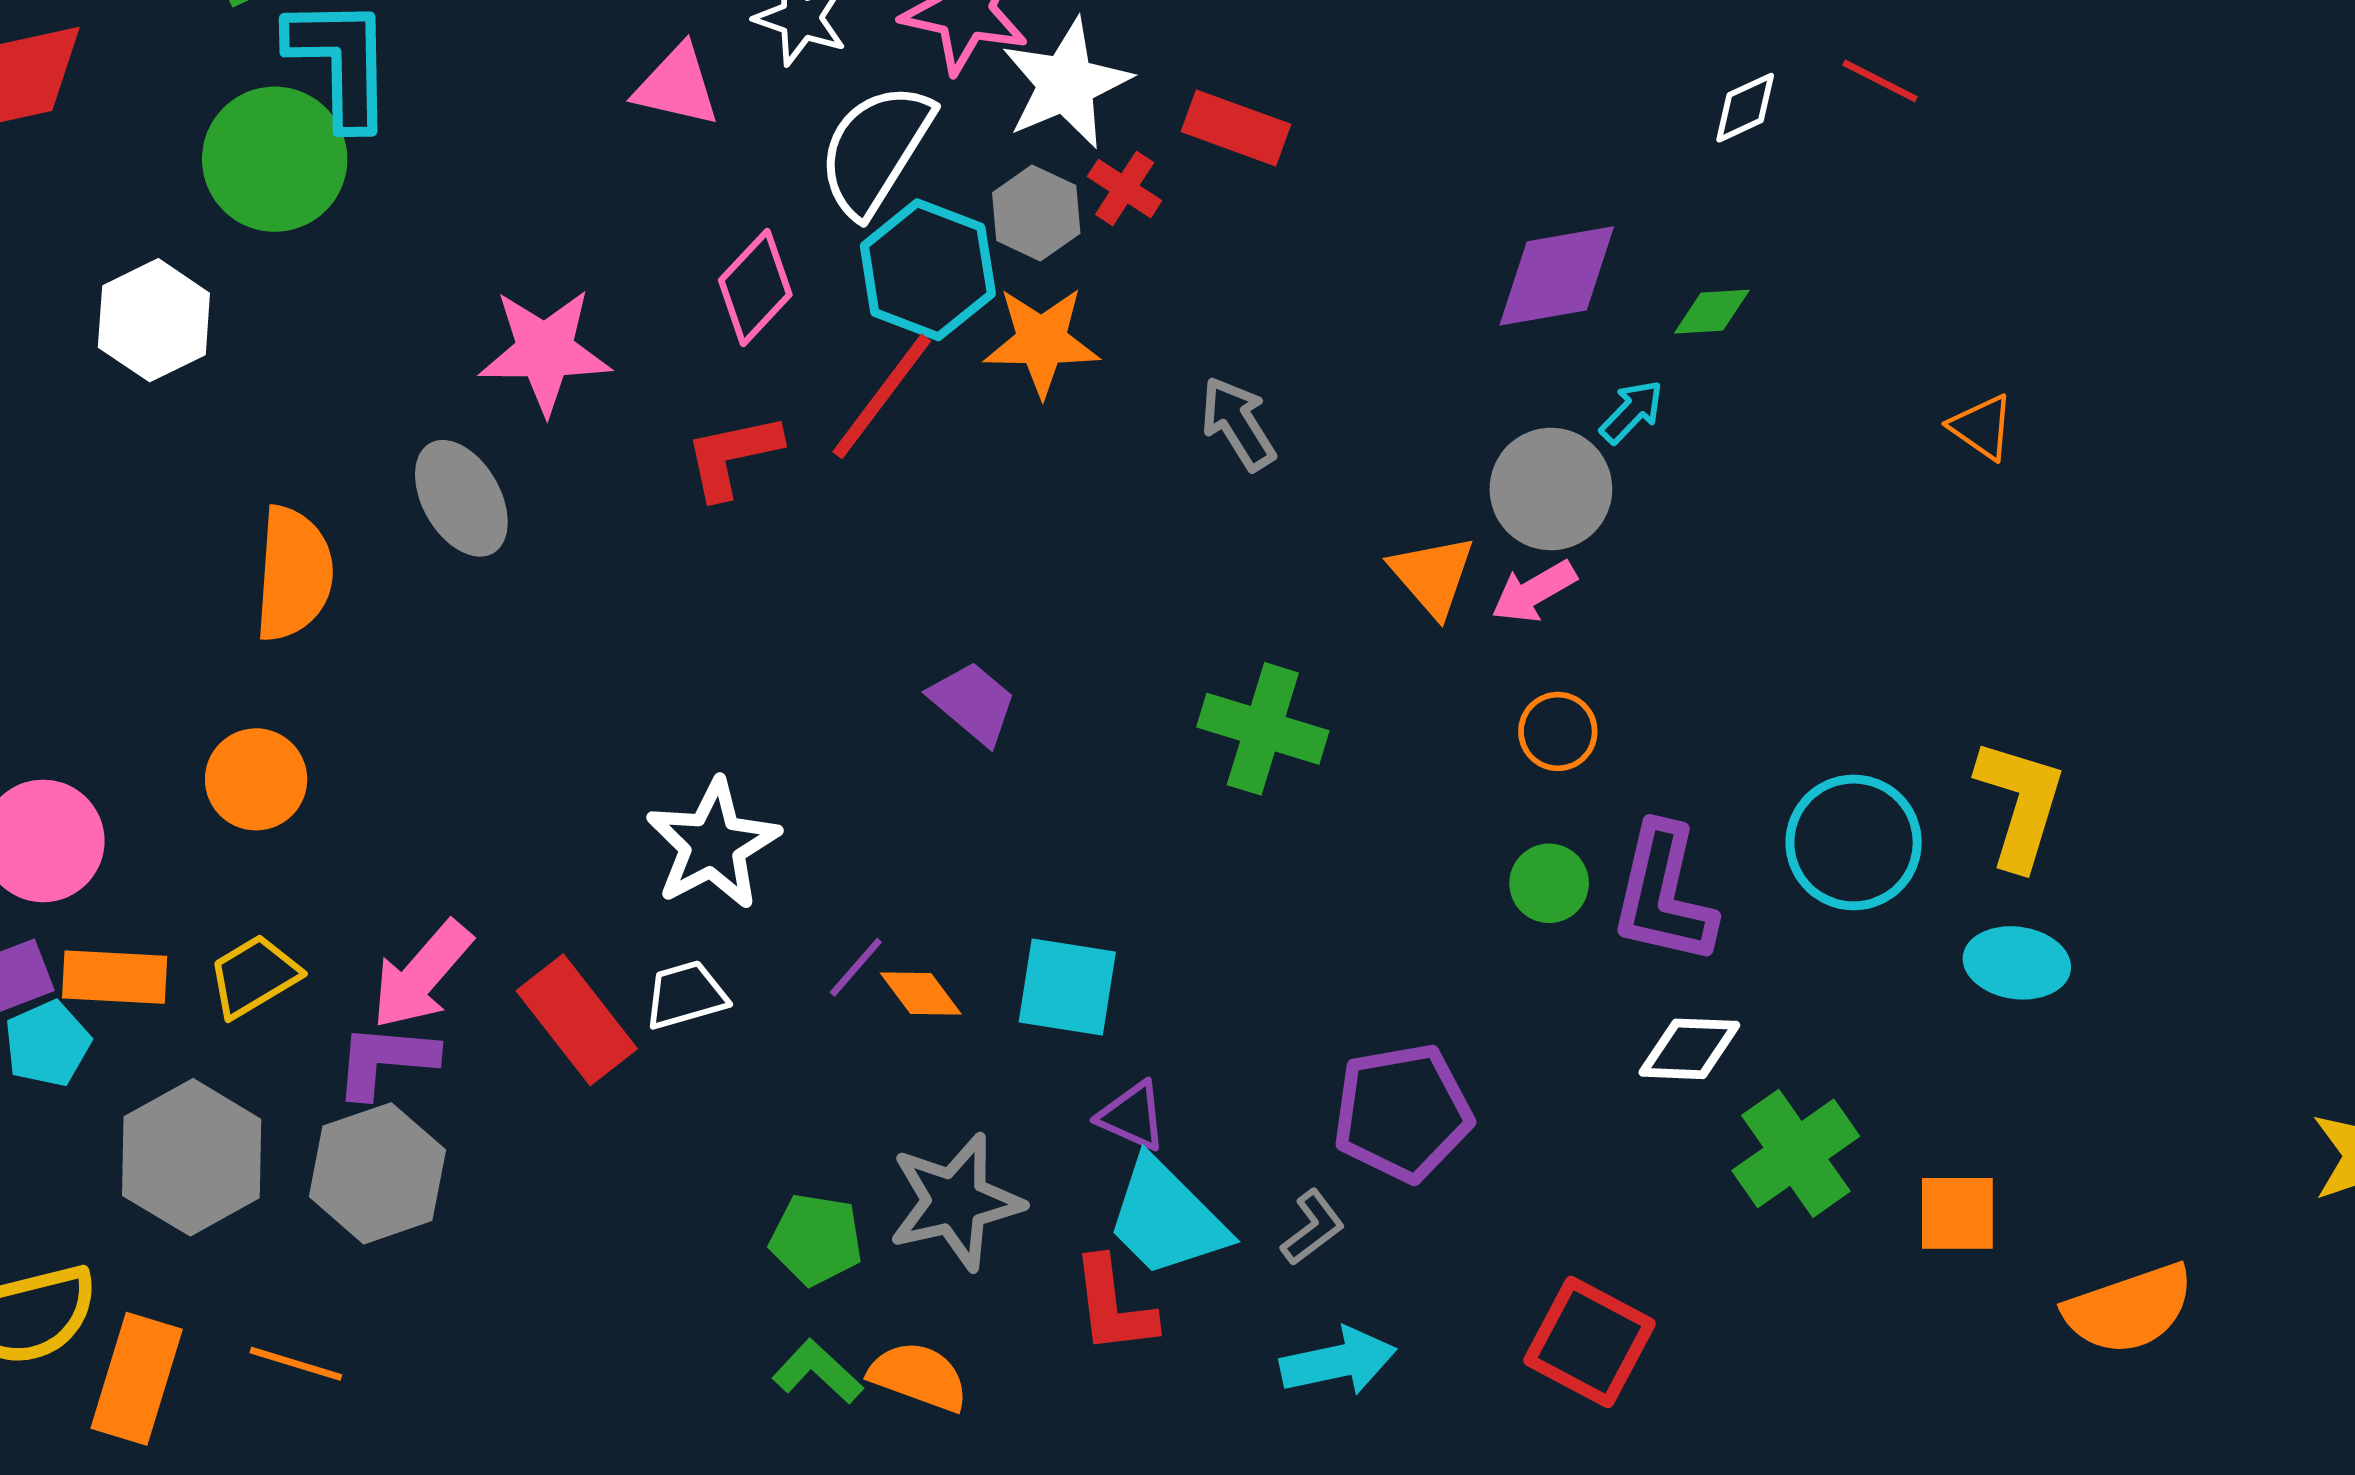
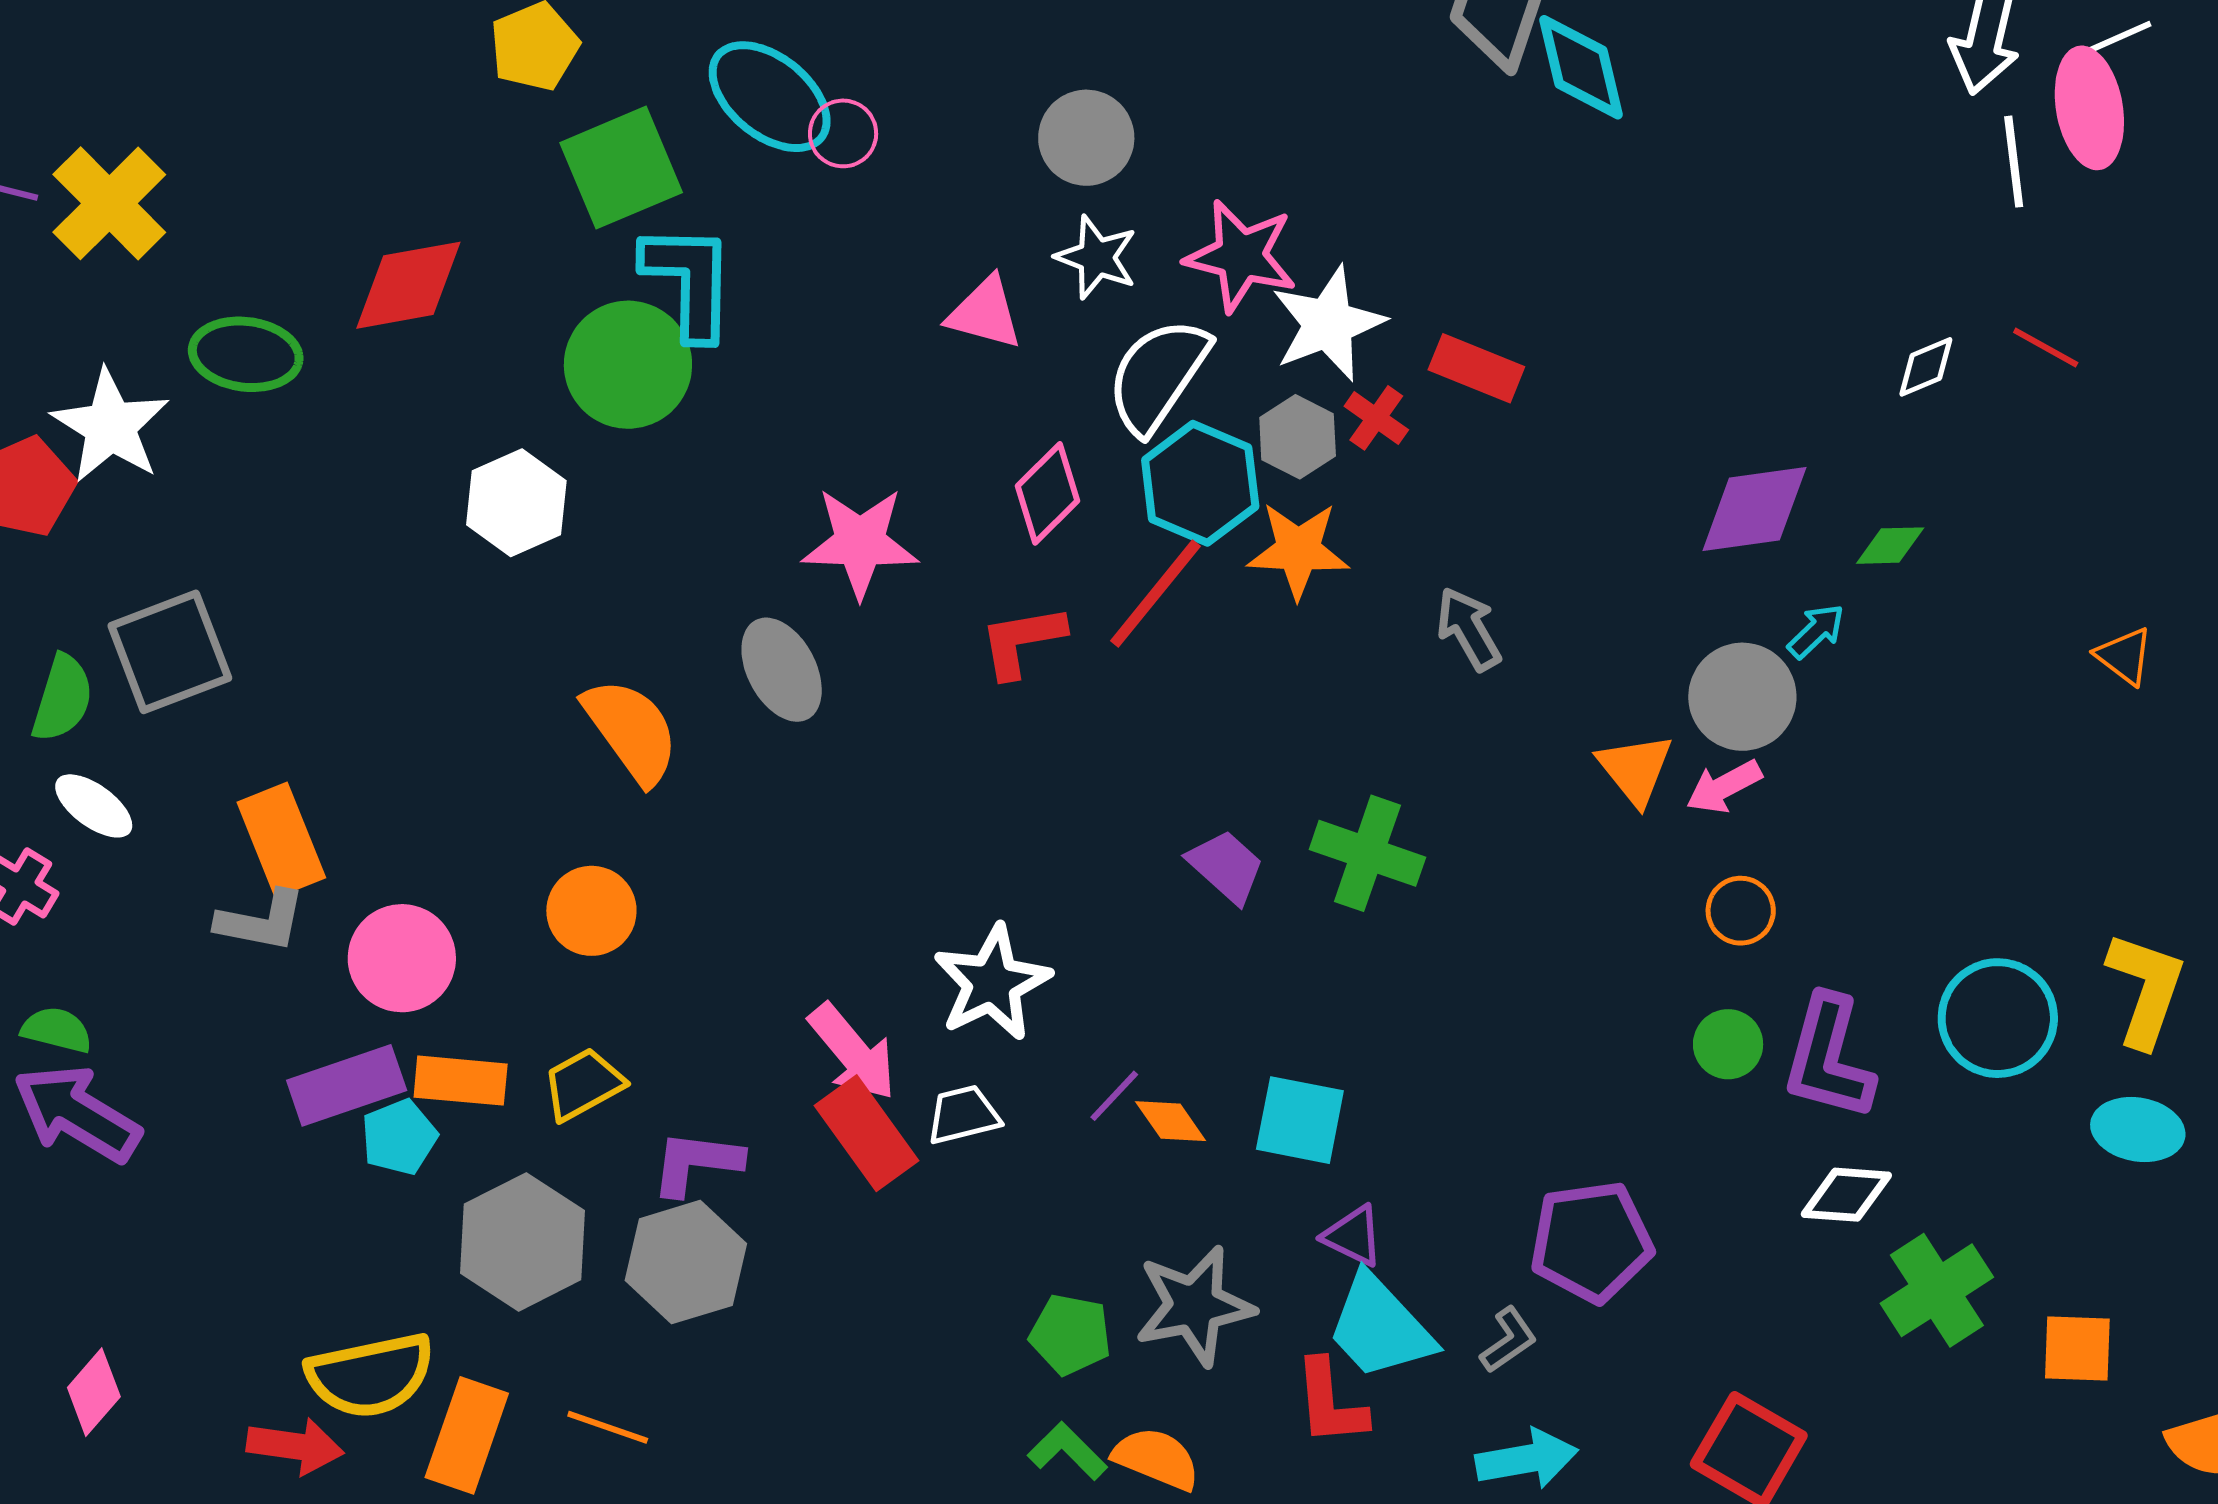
orange semicircle: (294, 574) -> (631, 731), turned -42
green cross: (1263, 729) -> (1367, 853), moved
pink arrow: (422, 975) -> (853, 1052), moved, turned -83

